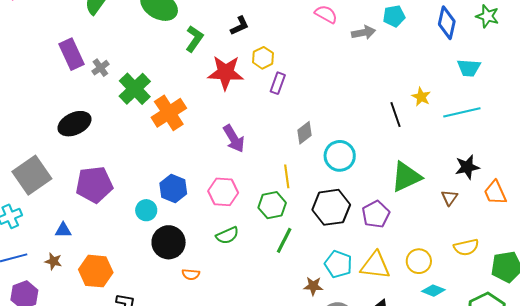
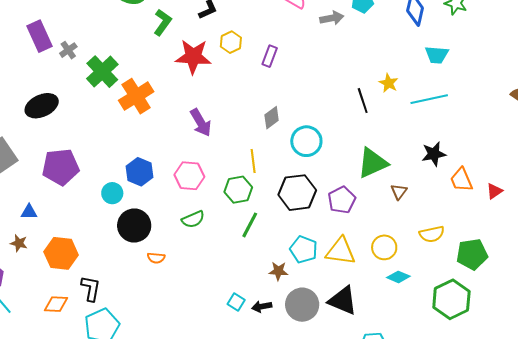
purple rectangle: (278, 83) -> (270, 56), moved
brown triangle: (449, 198) -> (399, 192), moved

